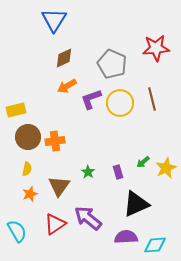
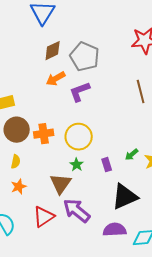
gray pentagon: (112, 64) -> (85, 57), moved
yellow circle: (120, 103) -> (79, 137), moved
brown triangle: (59, 186) -> (61, 184), moved

